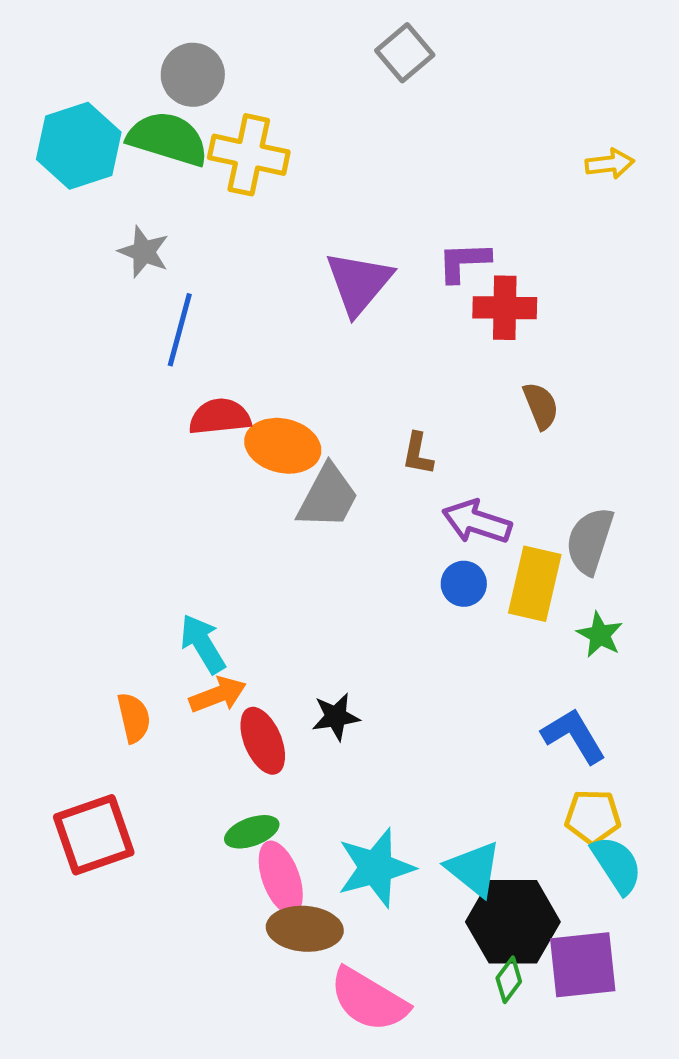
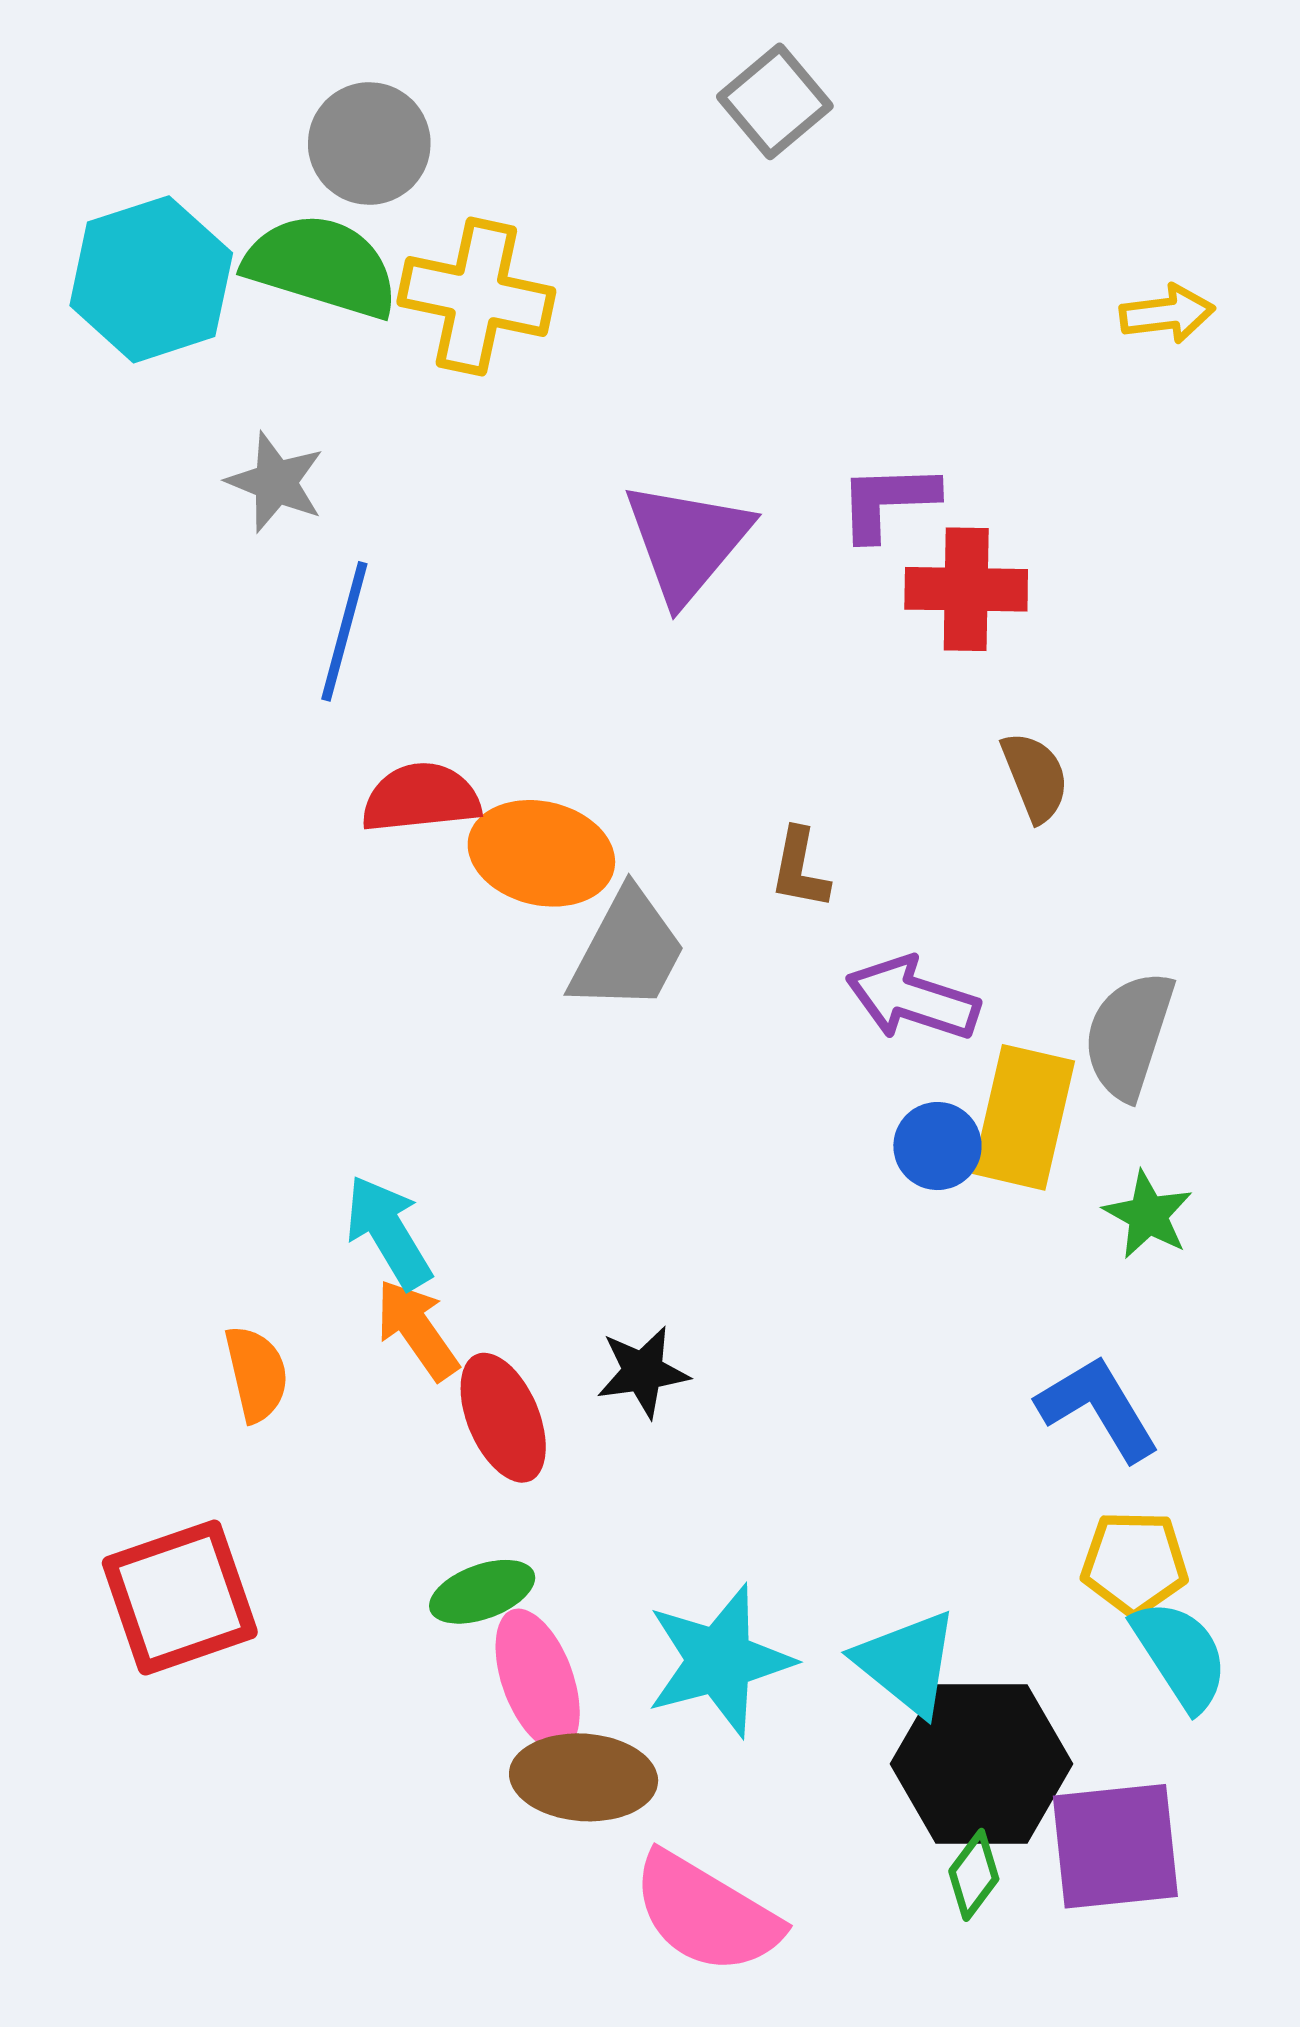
blue circle: (464, 584) -> (937, 1146), moved
orange arrow: (218, 695) -> (417, 1330), turned -104

